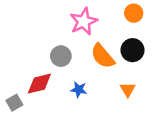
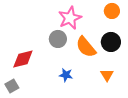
gray circle: (61, 56) -> (58, 39), moved
red diamond: (39, 84) -> (23, 59), moved

